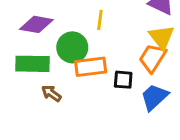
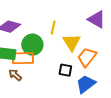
yellow triangle: (162, 37) -> (72, 42), moved
orange rectangle: (91, 67) -> (23, 58), moved

